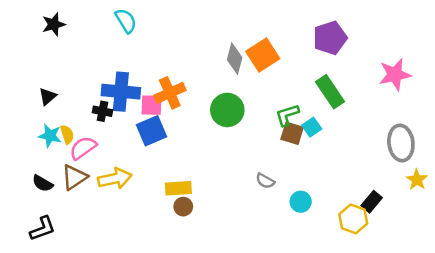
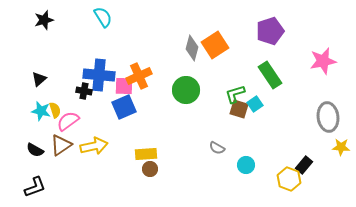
yellow star: (417, 180) -> (341, 147), turned -30

